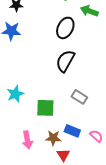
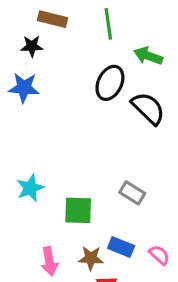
black semicircle: (65, 61) -> (148, 108), moved, turned 105

